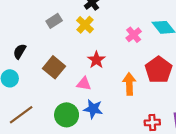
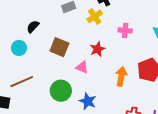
pink cross: (134, 35) -> (125, 30), moved, turned 32
brown square: (54, 67) -> (59, 47), turned -30
blue star: (93, 109) -> (88, 101), moved

